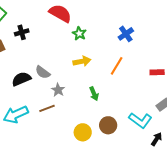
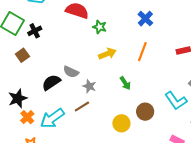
black cross: (22, 32) -> (35, 31), moved
cyan L-shape: (140, 120) -> (176, 101), turned 30

